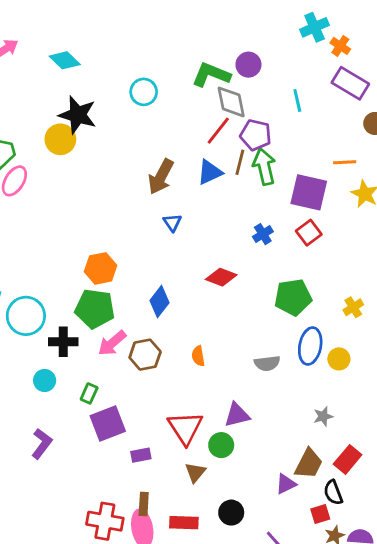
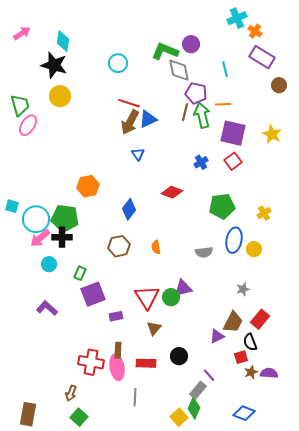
cyan diamond: (65, 60) -> (63, 41), turned 55
black star: (78, 115) -> (54, 65), moved
red line: (218, 131) -> (129, 103), moved, turned 70
orange line: (345, 162) -> (223, 104), moved
blue triangle: (210, 172) -> (148, 119), moved
green pentagon: (95, 309) -> (65, 218), moved
pink arrow: (112, 343) -> (40, 238), moved
purple L-shape: (42, 444) -> (47, 308), turned -85
green circle: (221, 445) -> (171, 297), moved

